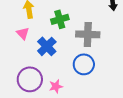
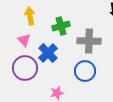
purple circle: (30, 79) -> (25, 68), moved

